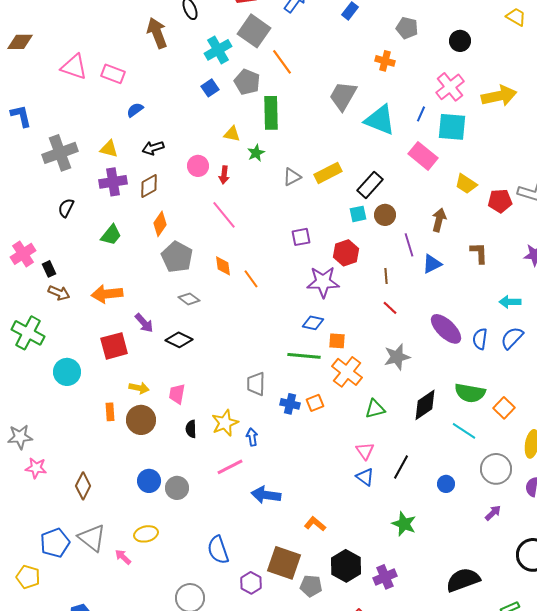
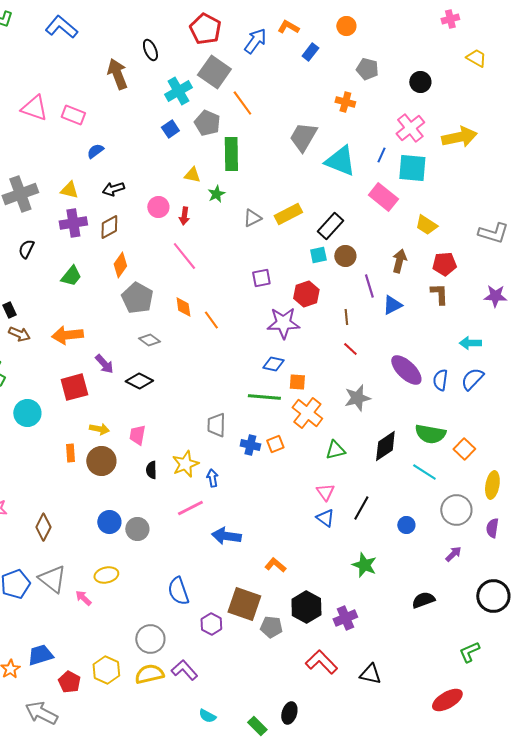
red pentagon: (500, 201) -> (444, 264), moved
black semicircle: (463, 580) -> (423, 600), moved, size x0.7

